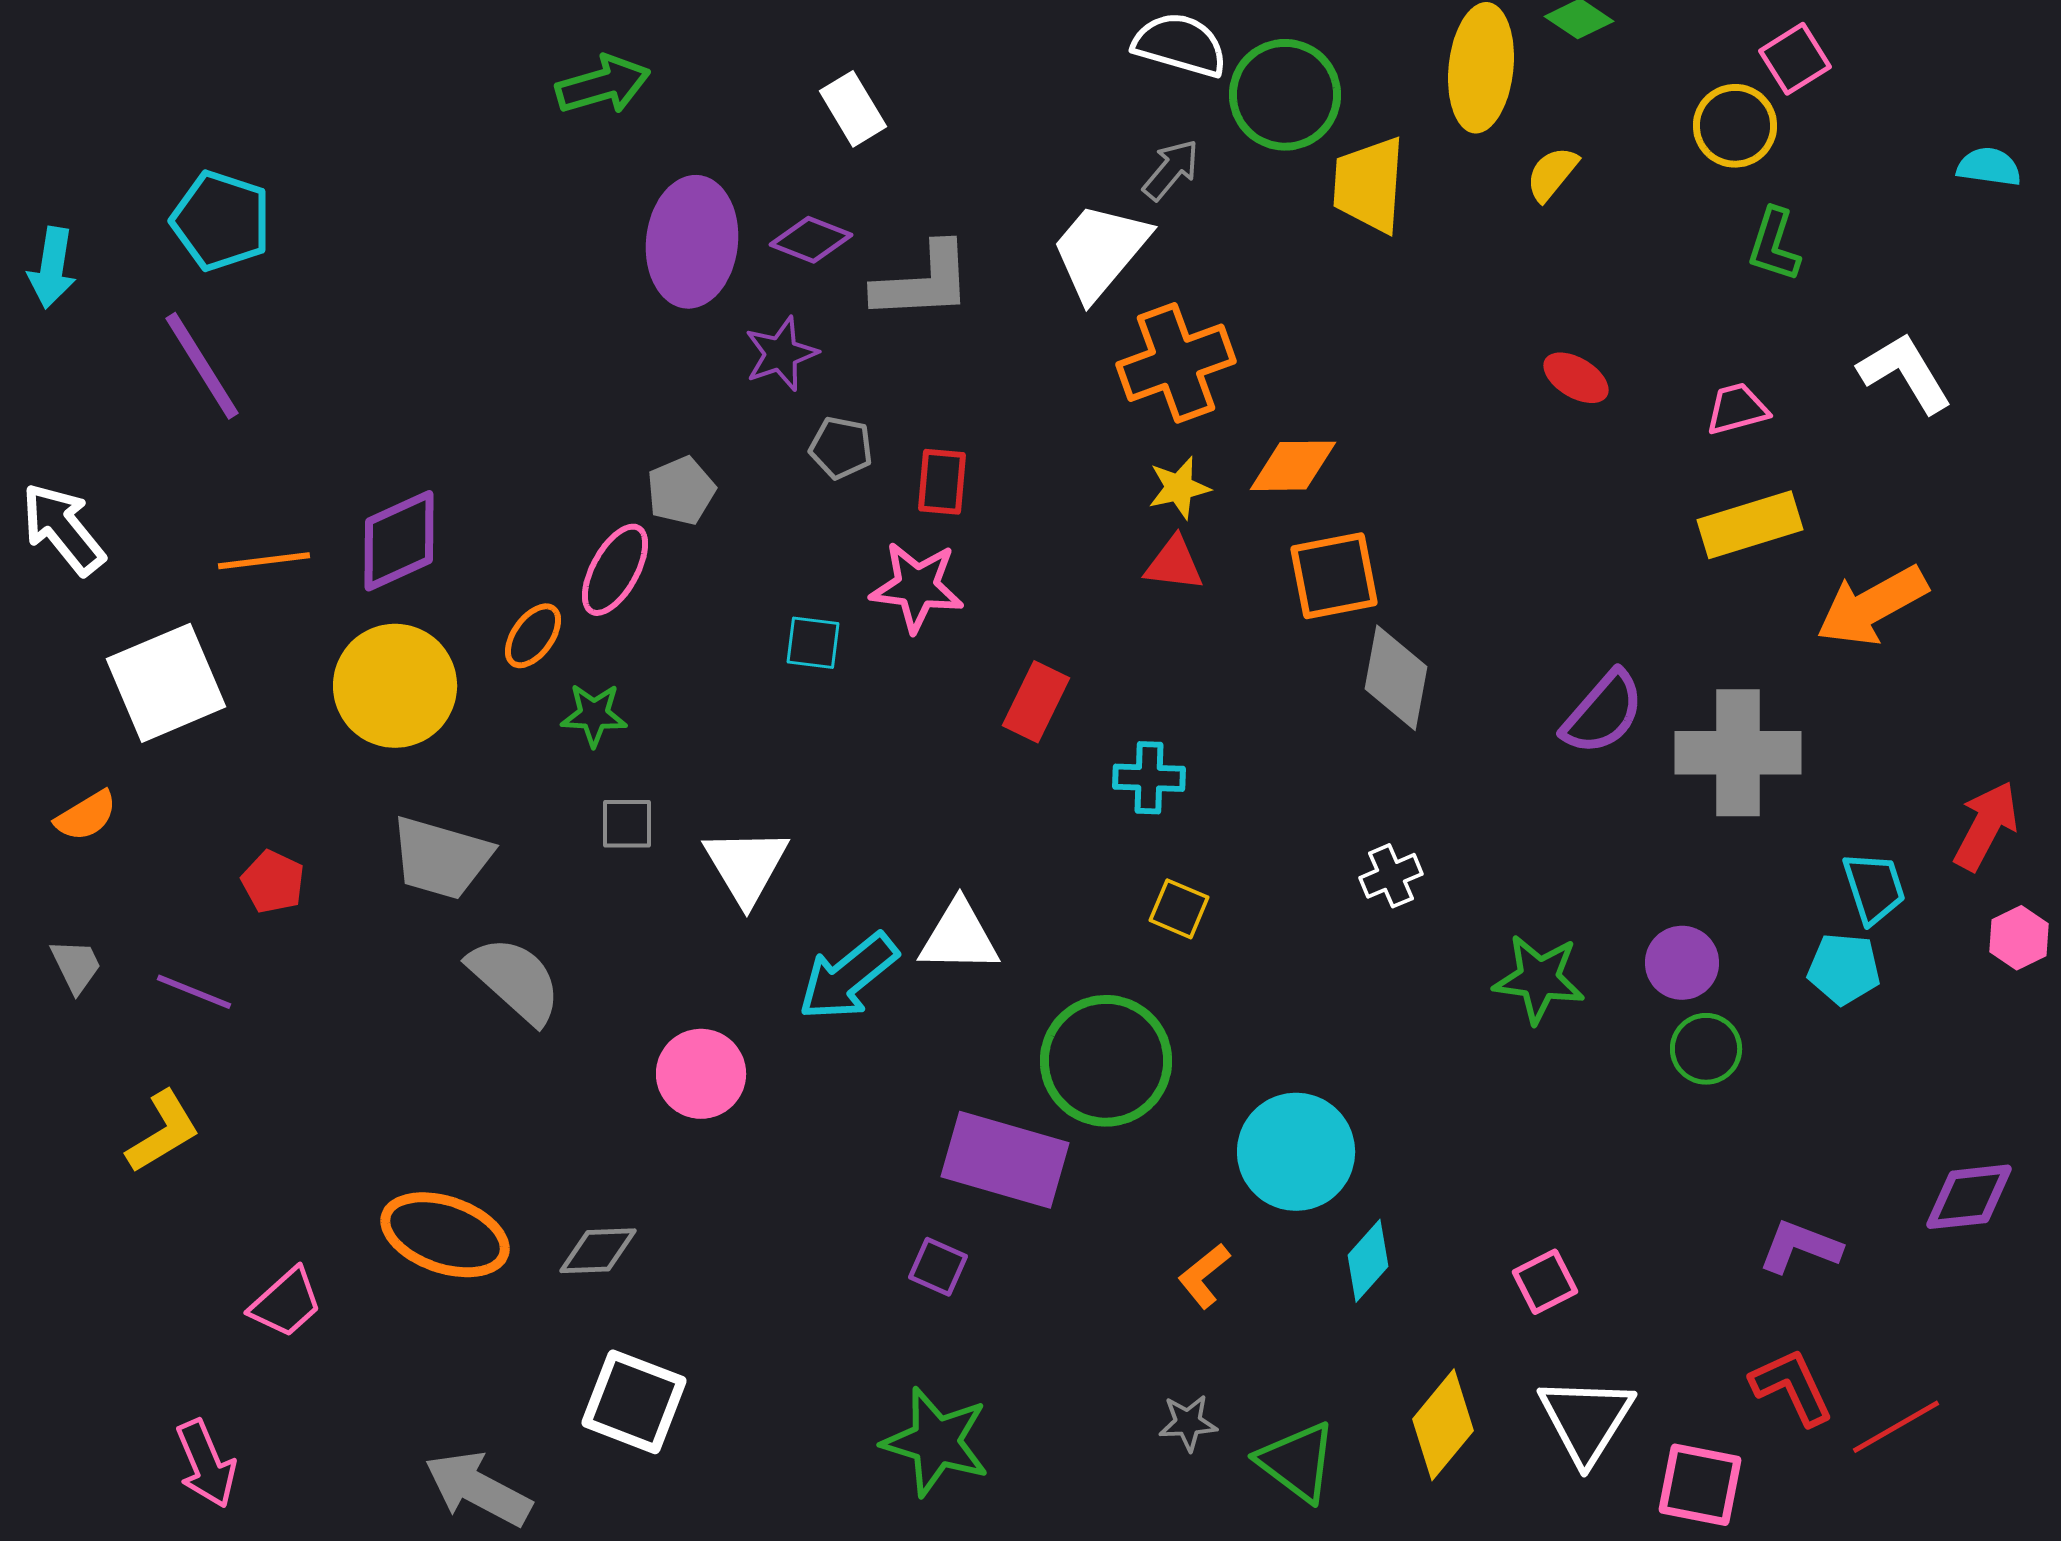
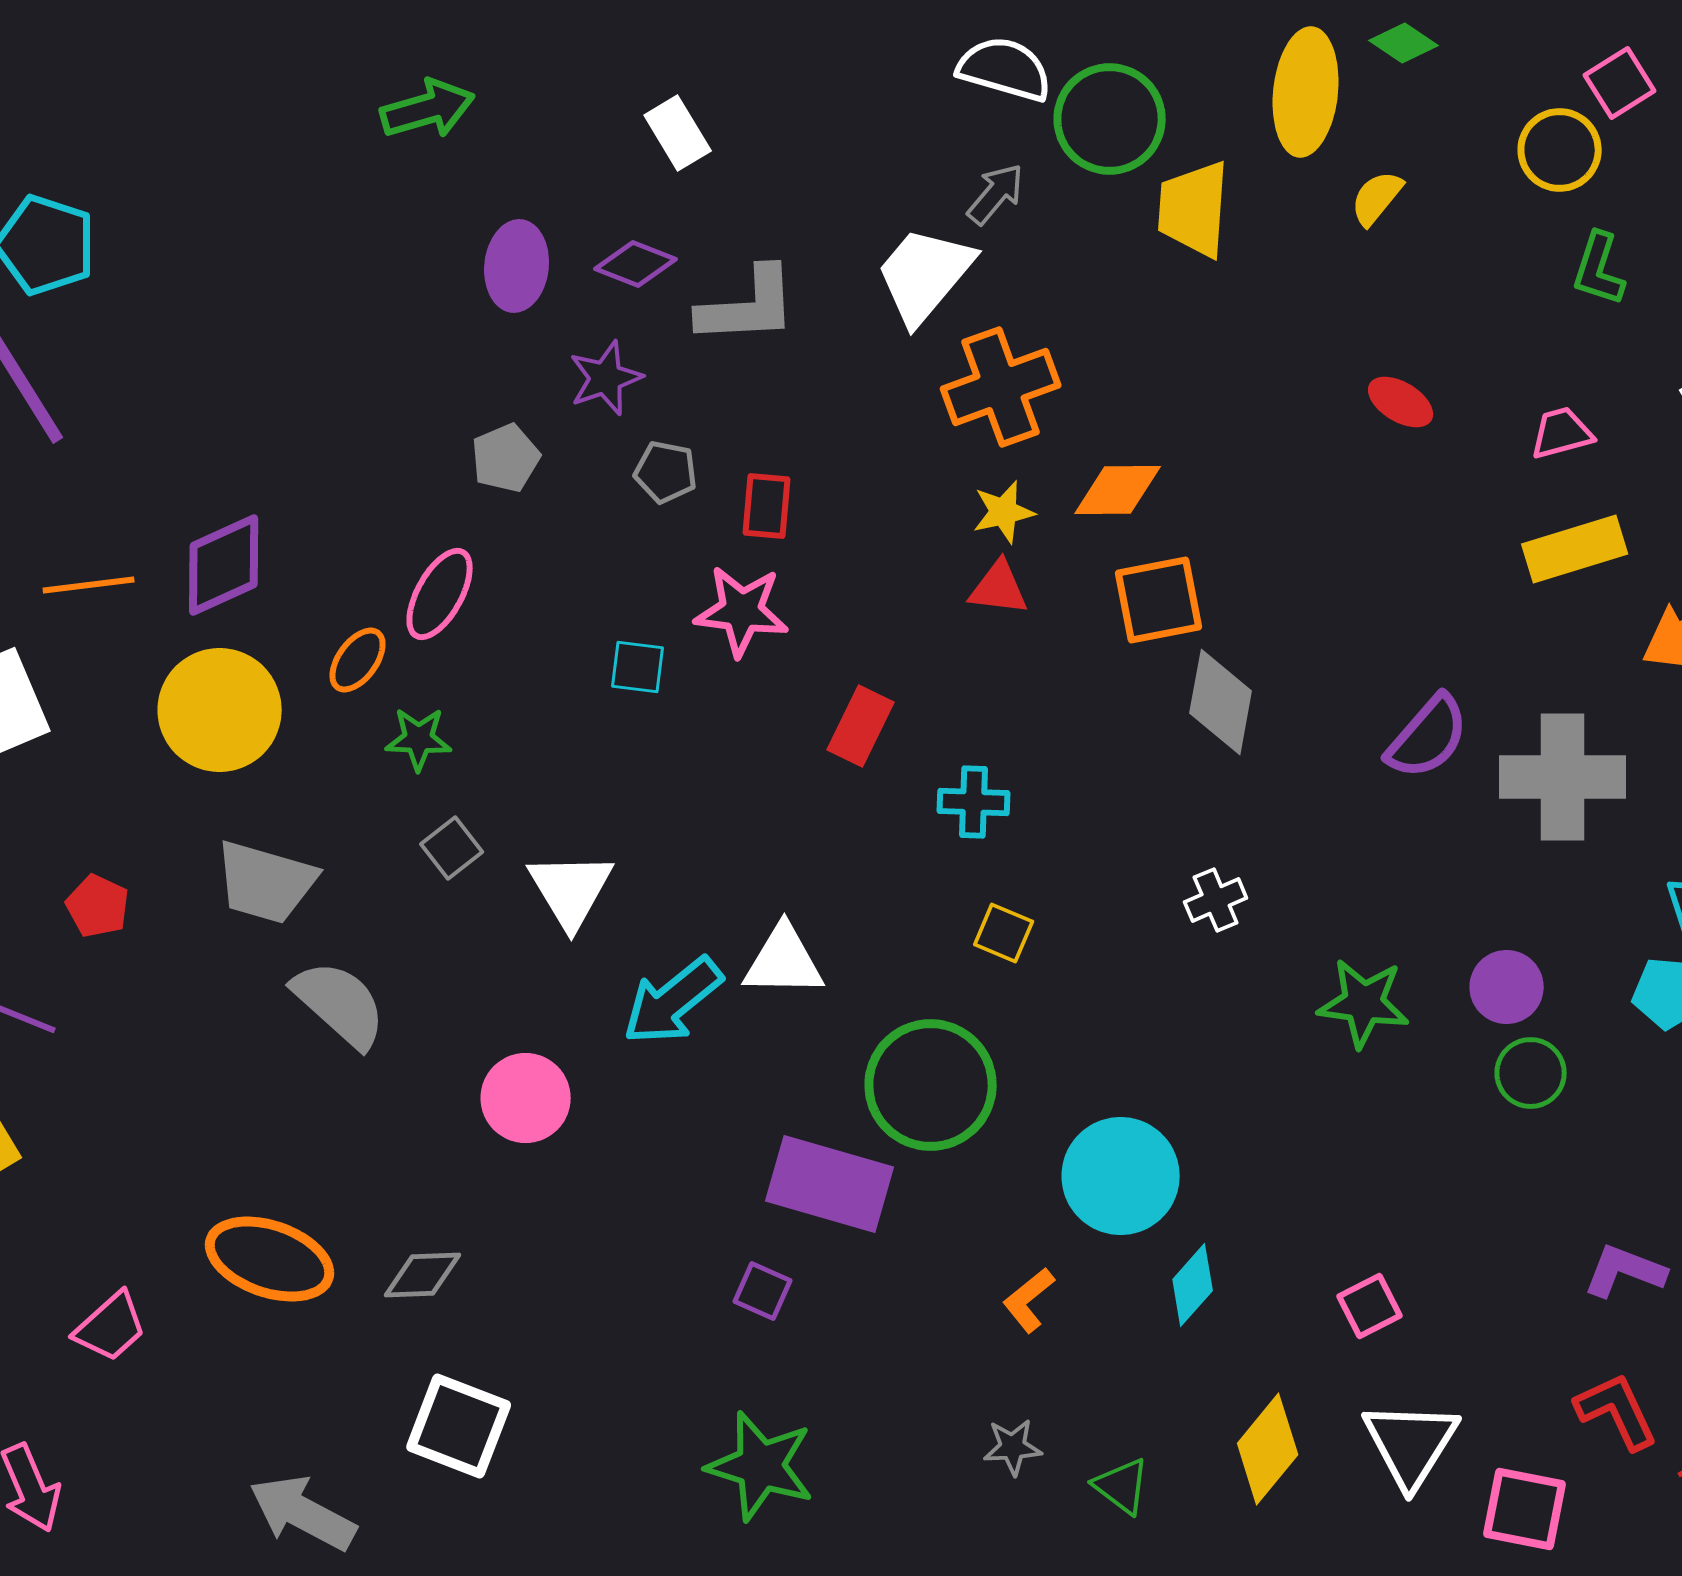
purple ellipse: (692, 242) -> (517, 266), size x0.7
gray pentagon: (681, 491) -> (506, 458), moved
gray square: (627, 824) -> (452, 848), turned -38
green triangle: (1297, 1462) -> (1122, 1486), size x0.7

